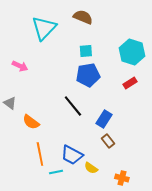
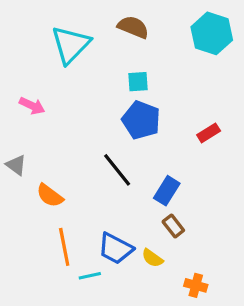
cyan hexagon: (132, 52) -> (212, 33), moved
blue pentagon: (88, 75) -> (141, 120), turned 30
yellow semicircle: (91, 168) -> (152, 258), moved

